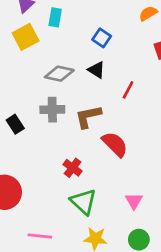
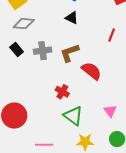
gray diamond: (59, 74) -> (24, 24), moved
red line: (128, 90) -> (112, 35), moved
black rectangle: (15, 124) -> (17, 50), moved

